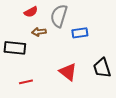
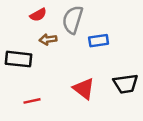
black trapezoid: (102, 68) -> (126, 84), turned -80

